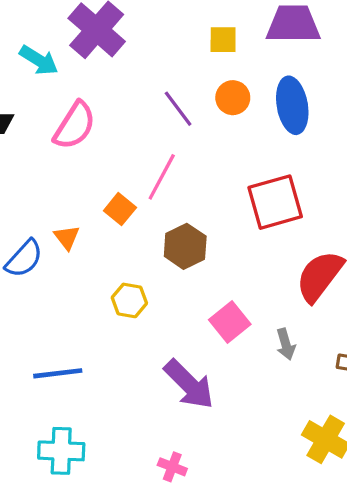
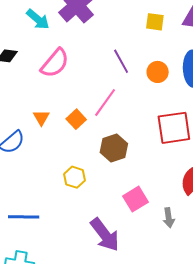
orange circle: (233, 98) -> (158, 72), moved
orange triangle: (67, 237) -> (41, 118), moved

